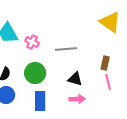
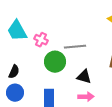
green circle: (35, 73) -> (55, 62), moved

